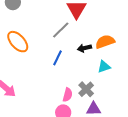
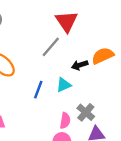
blue line: (58, 58) -> (38, 90), moved
cyan triangle: (104, 67) -> (64, 85), moved

